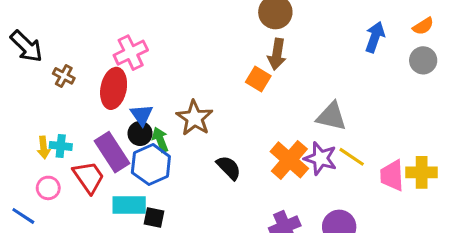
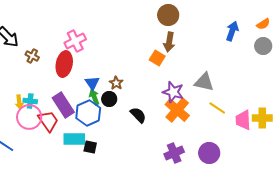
blue triangle: (142, 115) -> (92, 83), moved
brown star: (194, 118) -> (116, 83), size x0.6
black circle: (140, 133) -> (109, 99), moved
purple star: (320, 158) -> (173, 92), moved
pink circle: (48, 188) -> (29, 117), moved, size x1.6

